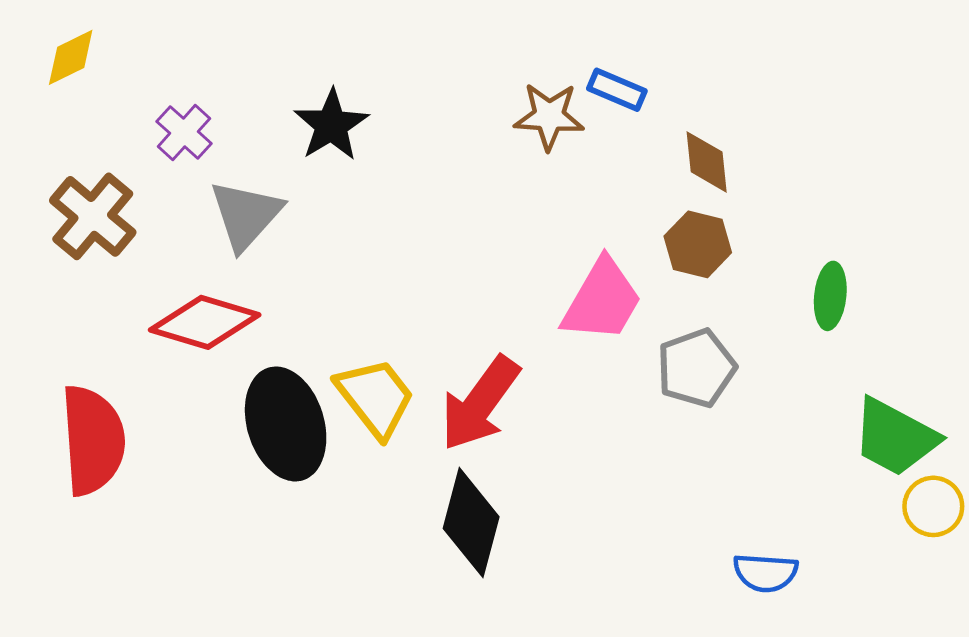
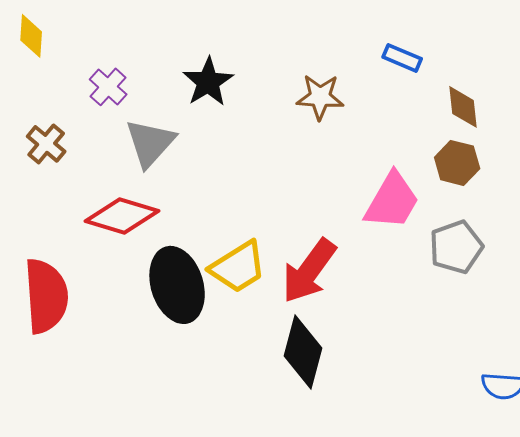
yellow diamond: (71, 57) -> (31, 36), turned -60
brown star: (549, 116) -> (320, 97), moved
brown cross: (93, 216) -> (46, 144), size x0.7
yellow trapezoid: (375, 397) -> (238, 267), turned 96

